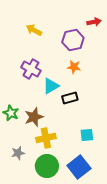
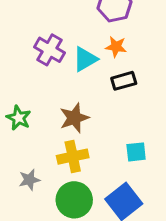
cyan triangle: (51, 86) -> (85, 59), moved
black rectangle: (70, 98) -> (124, 81), moved
brown star: (34, 117) -> (74, 118), moved

